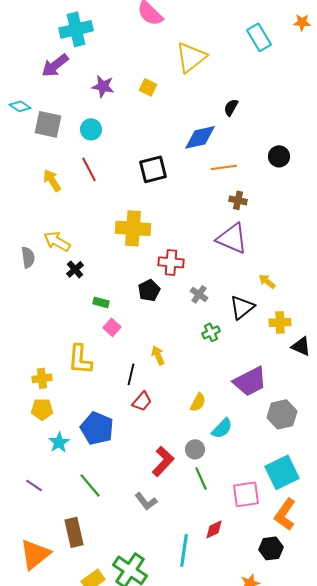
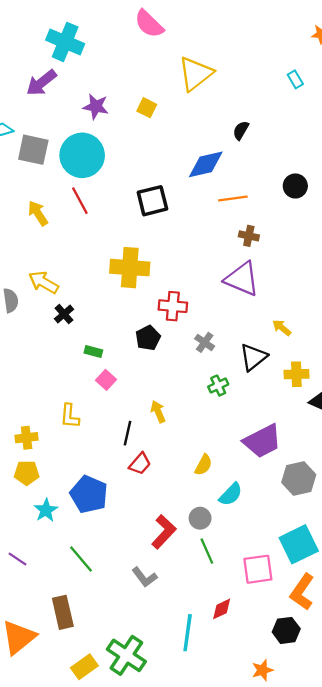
cyan cross: (76, 29) -> (65, 42), turned 36
cyan rectangle: (259, 37) -> (295, 79), moved, size x0.6
cyan circle: (91, 129) -> (82, 155), size x1.8
yellow L-shape: (80, 359) -> (70, 416), size x0.7

